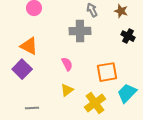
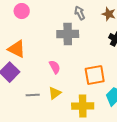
yellow cross: (95, 103) -> (83, 106), turned 35
gray line: (32, 108) -> (33, 95), moved

